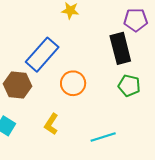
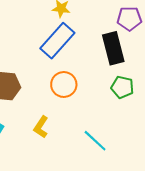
blue rectangle: (42, 55) -> (57, 41), moved
cyan line: (103, 137) -> (95, 141), turned 60

